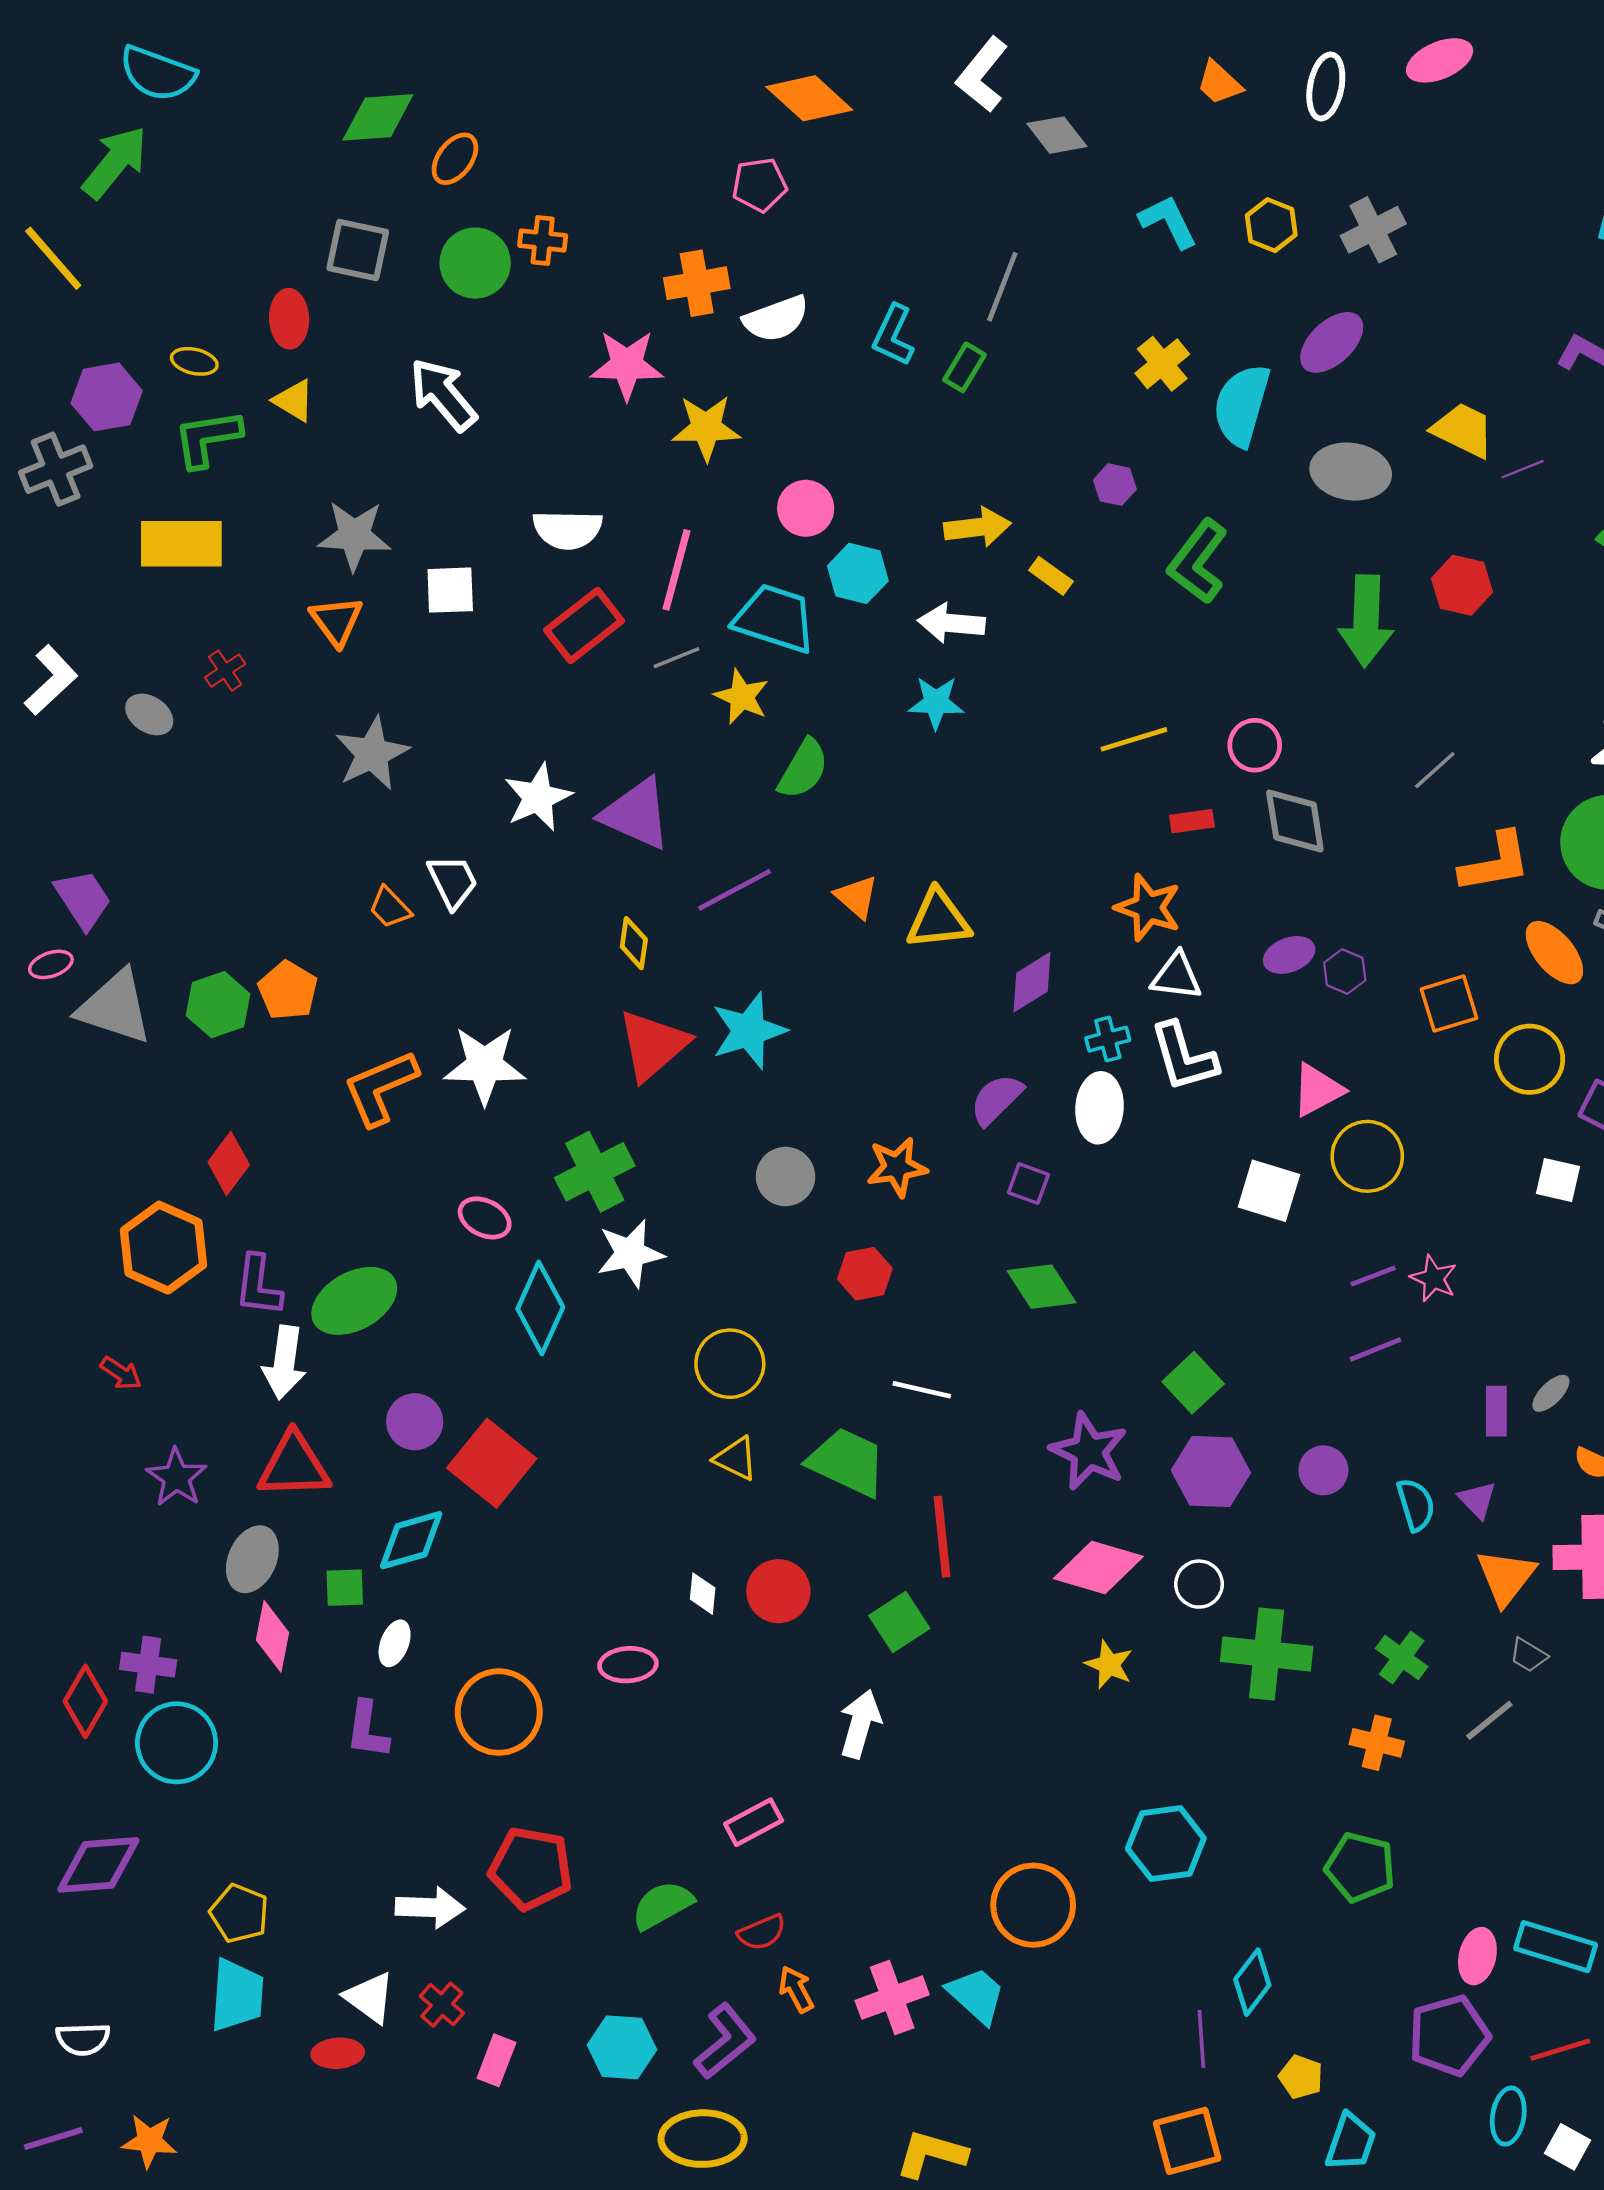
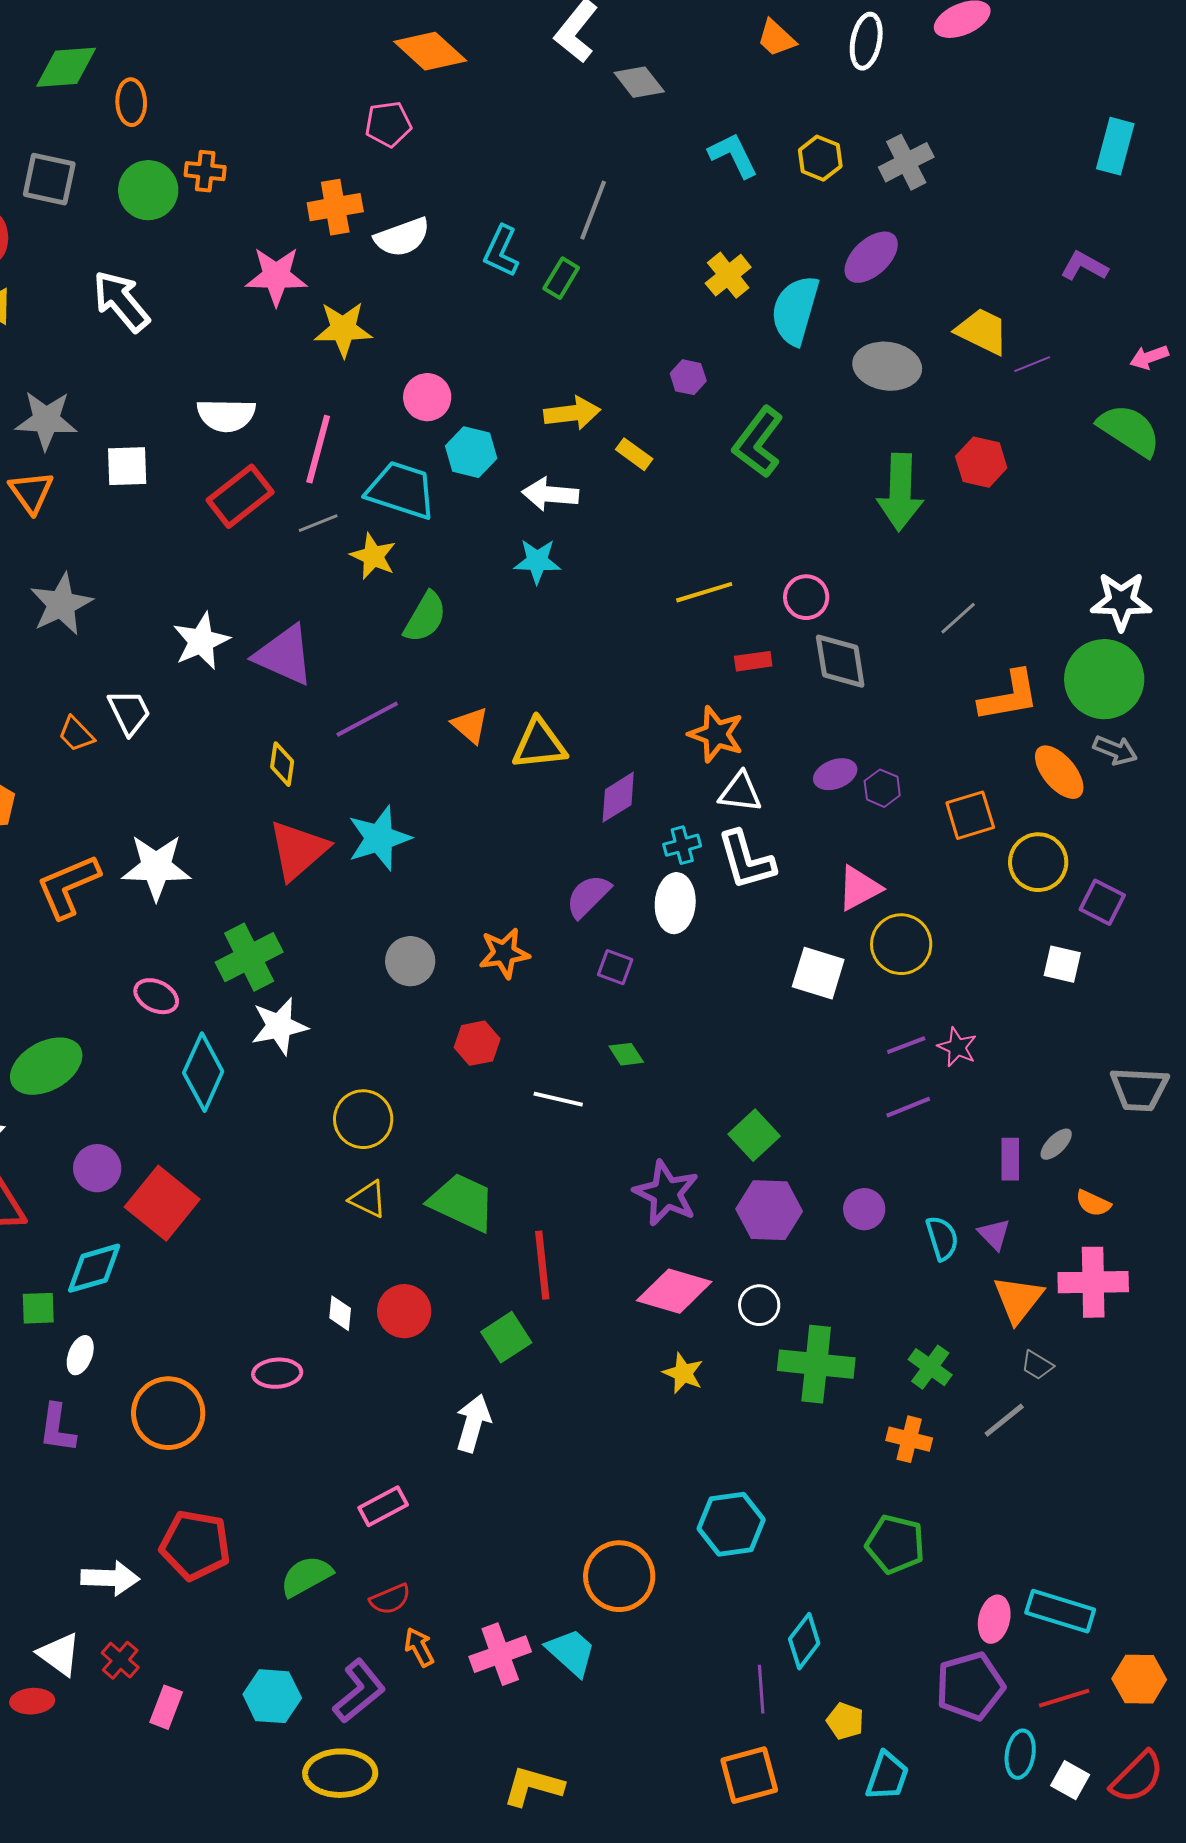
orange ellipse: (455, 159) -> (131, 102), turned -39
green diamond: (1041, 1287) -> (626, 1054), size x0.6
white line: (922, 1390) -> (558, 1099), moved

